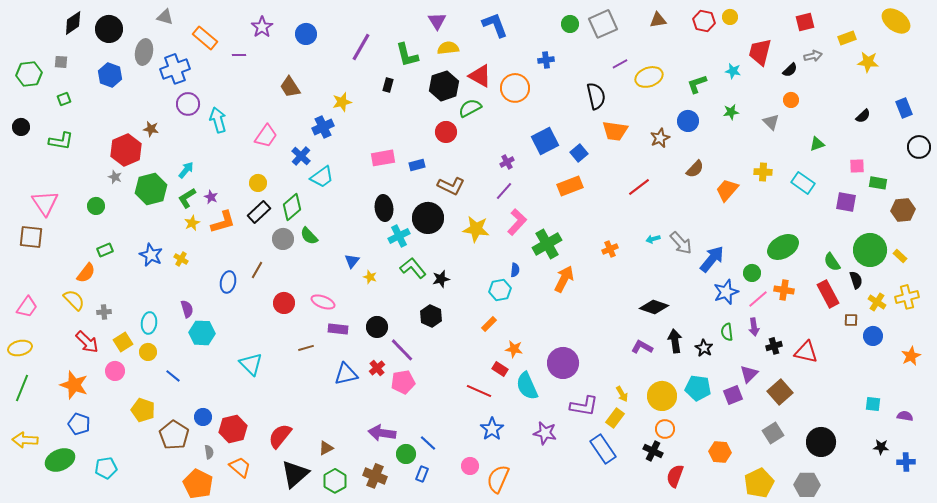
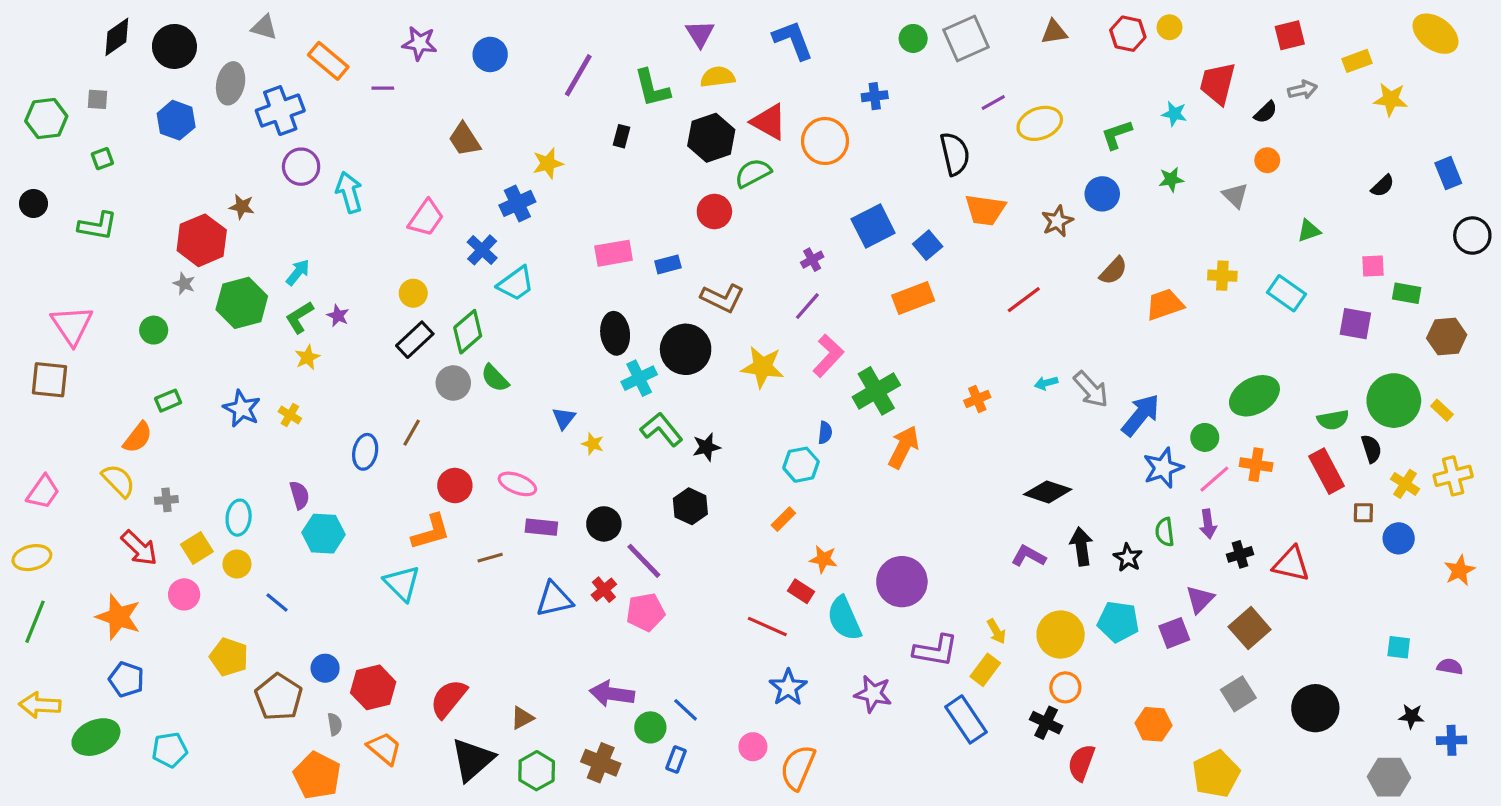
purple star: (262, 27) -> (420, 43), turned -30
orange trapezoid: (727, 190) -> (1165, 304), turned 30
orange L-shape: (223, 222) -> (431, 532), moved
green semicircle: (832, 262) -> (1333, 420), turned -66
gray hexagon: (807, 485) -> (1389, 777), moved

